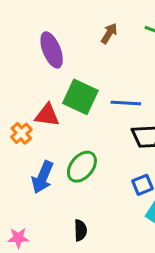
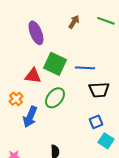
orange cross: (21, 133) -> (16, 99), moved
green ellipse: (82, 167) -> (55, 98), moved

